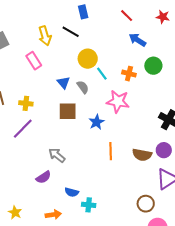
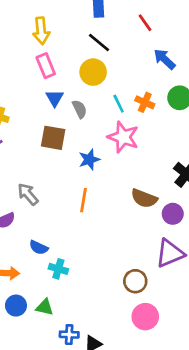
red line: (127, 16) -> (145, 23), moved
black line: (71, 32) -> (99, 42), moved
pink rectangle: (34, 61) -> (46, 66), moved
cyan line: (102, 74) -> (119, 104), moved
orange line: (111, 151) -> (84, 200), moved
brown semicircle: (142, 155) -> (144, 198), moved

